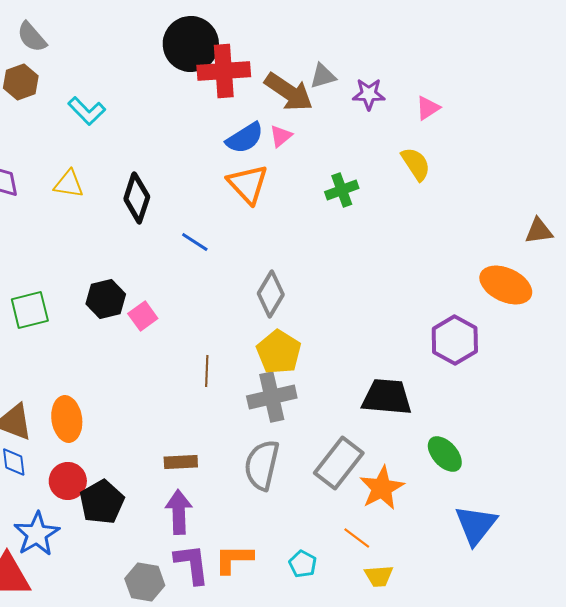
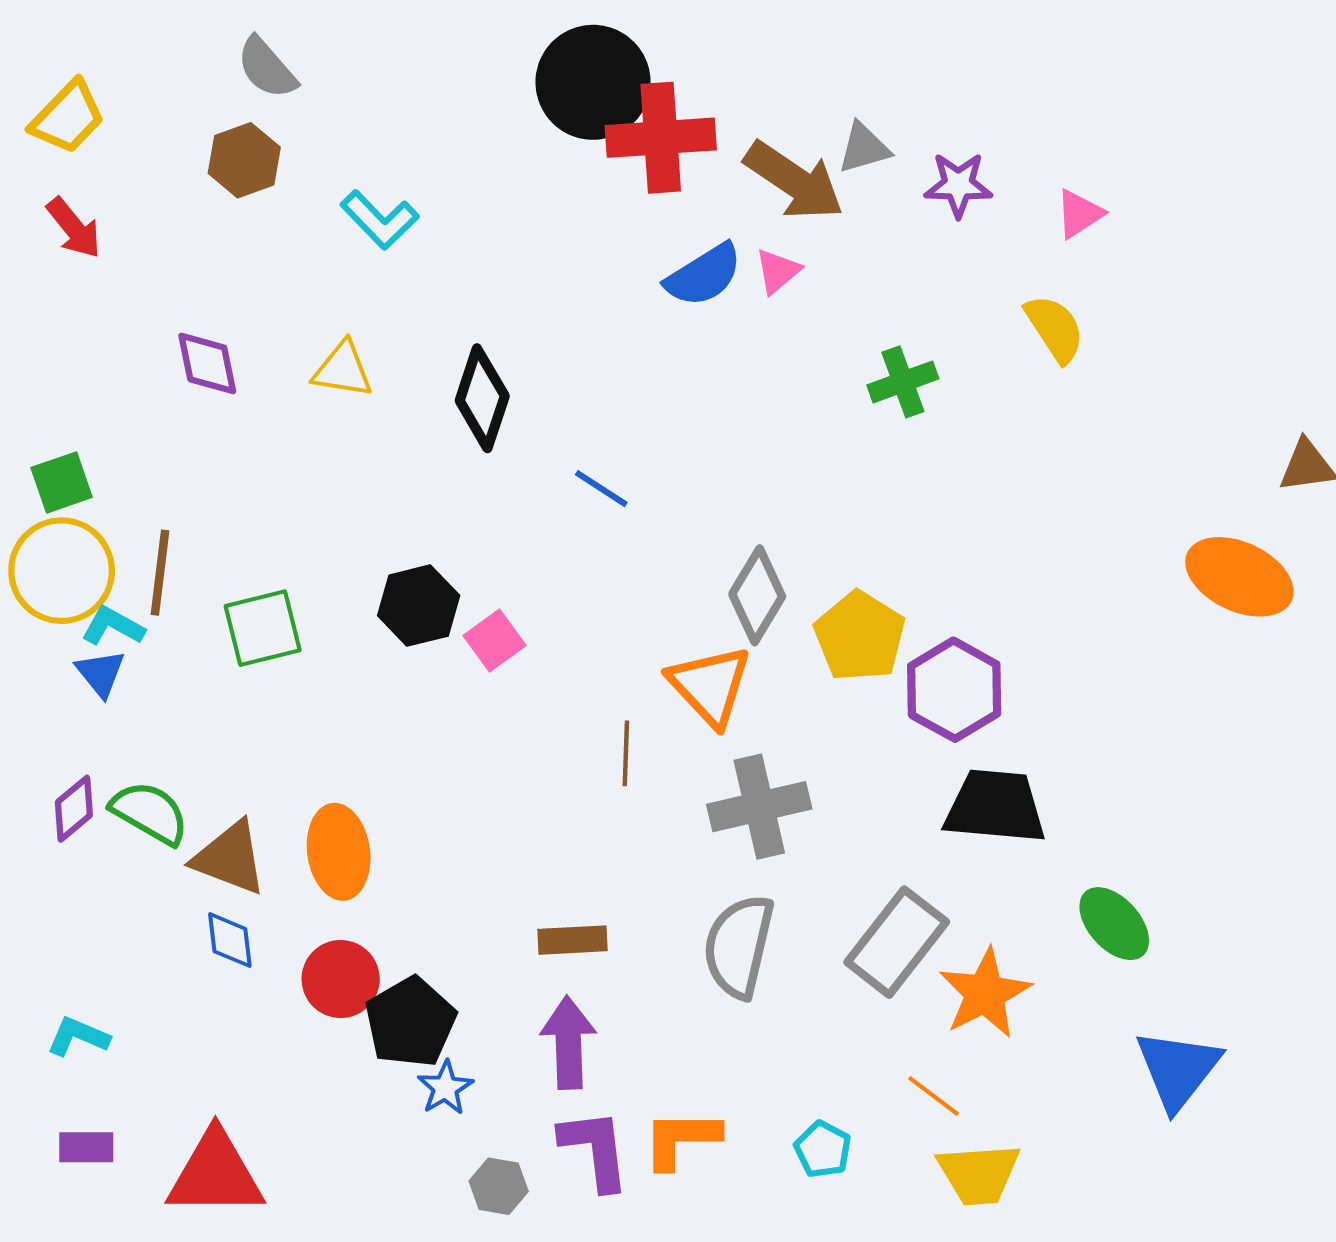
orange triangle: (248, 184) -> (710, 686), moved
purple hexagon: (455, 340) -> (954, 690), moved
yellow pentagon: (279, 352) -> (860, 636), moved
blue star: (37, 534) -> (445, 1088), moved, size x0.6
yellow trapezoid: (379, 576) -> (979, 1174), size x1.4
gray hexagon: (145, 582) -> (499, 1186), size x0.7

